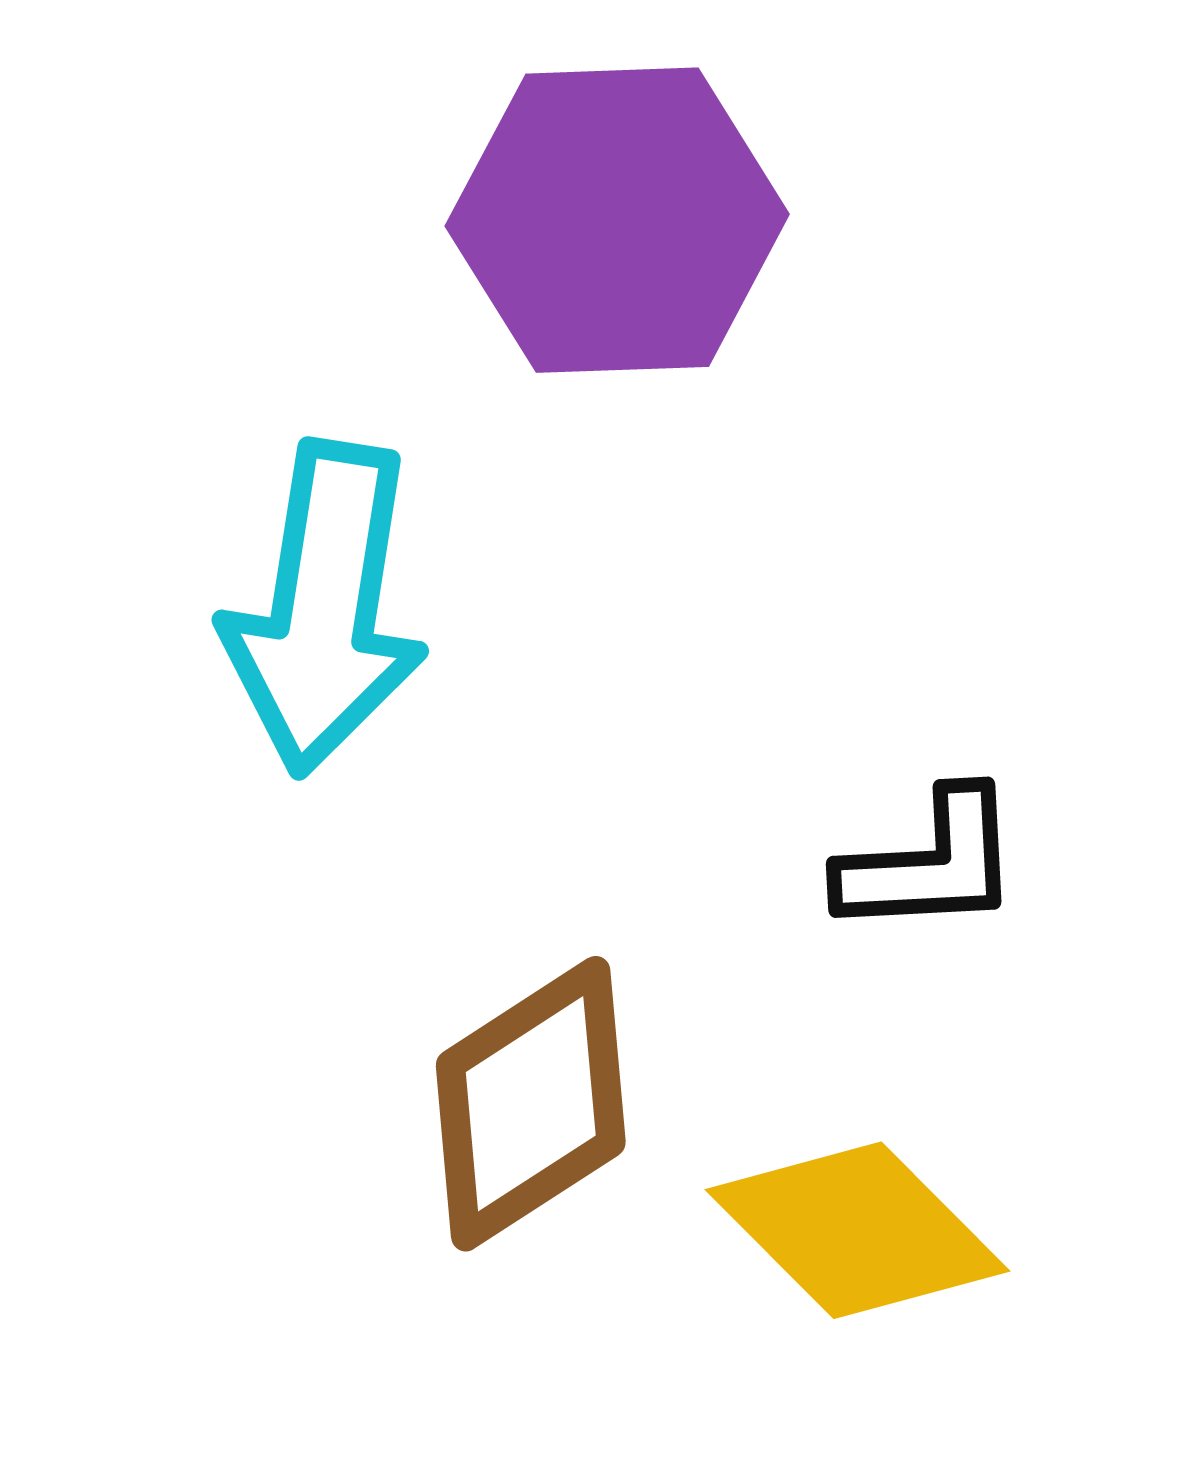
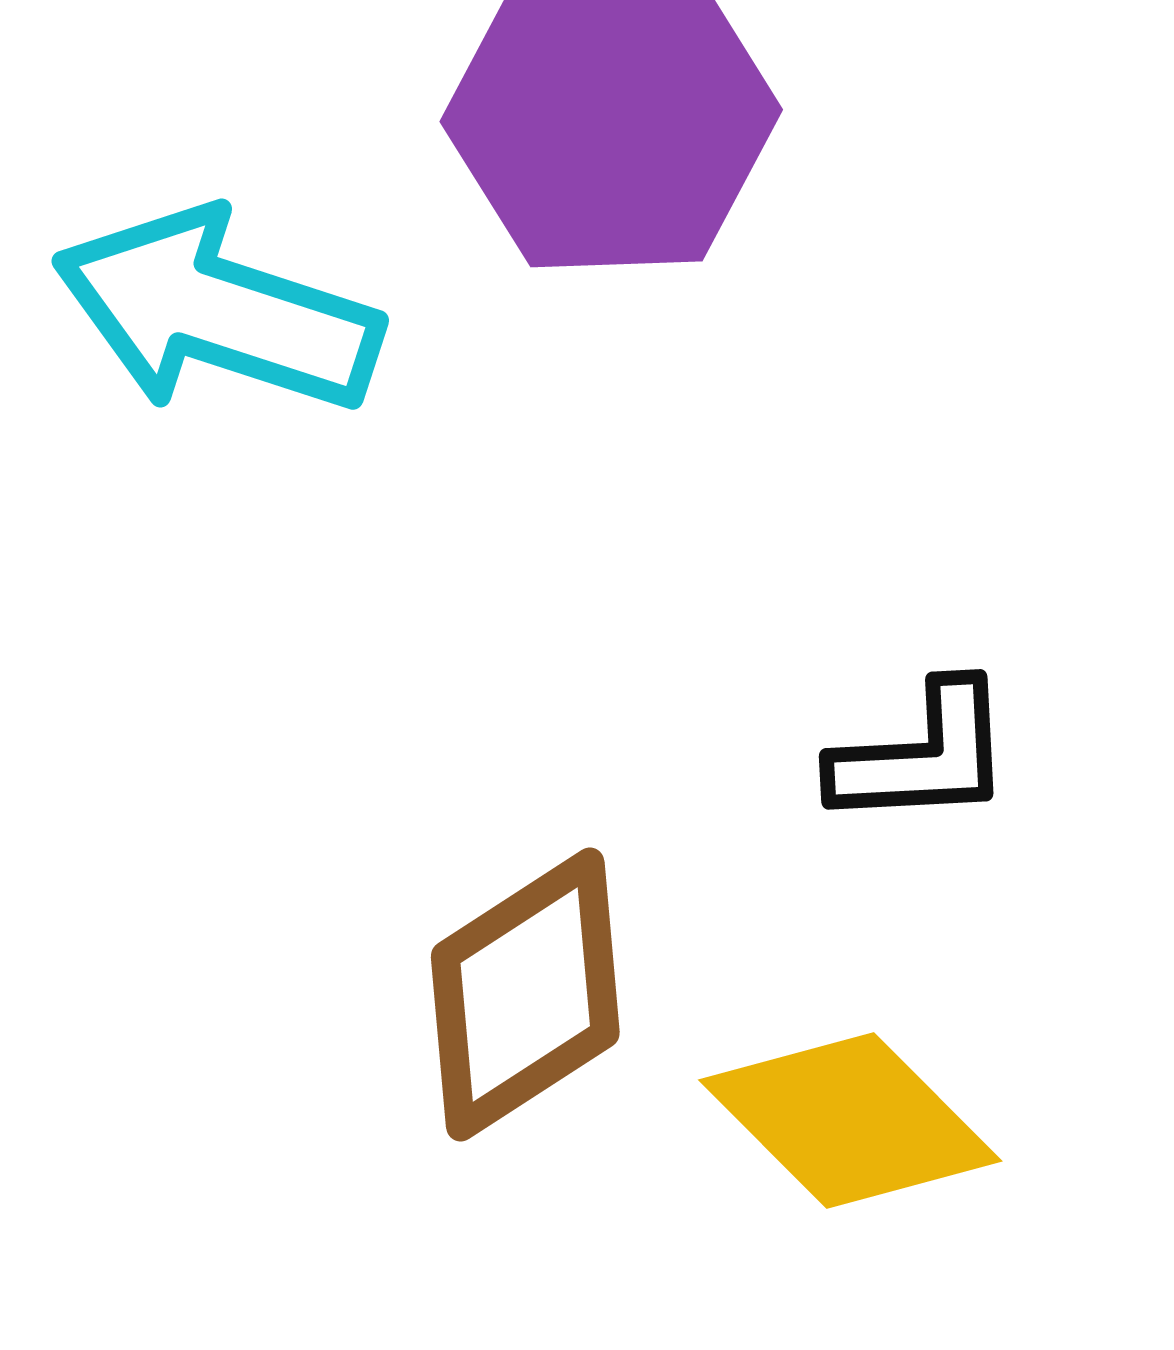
cyan arrow: (325, 608) -> (217, 312), moved, turned 99

